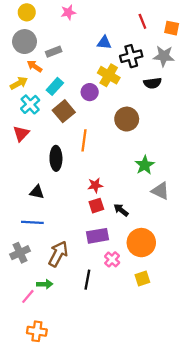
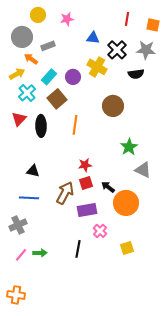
yellow circle: (27, 12) -> (38, 15), moved
pink star: (68, 12) -> (67, 19), moved
red line: (142, 21) -> (127, 19), turned 32
black cross: (131, 56) -> (117, 50), turned -30
purple circle: (90, 92) -> (73, 77), moved
black ellipse: (56, 158) -> (41, 126), moved
orange circle: (141, 243) -> (126, 203), moved
brown arrow: (58, 254) -> (65, 193), moved
pink line: (28, 296) -> (21, 255), moved
orange cross: (37, 331) -> (16, 295), moved

